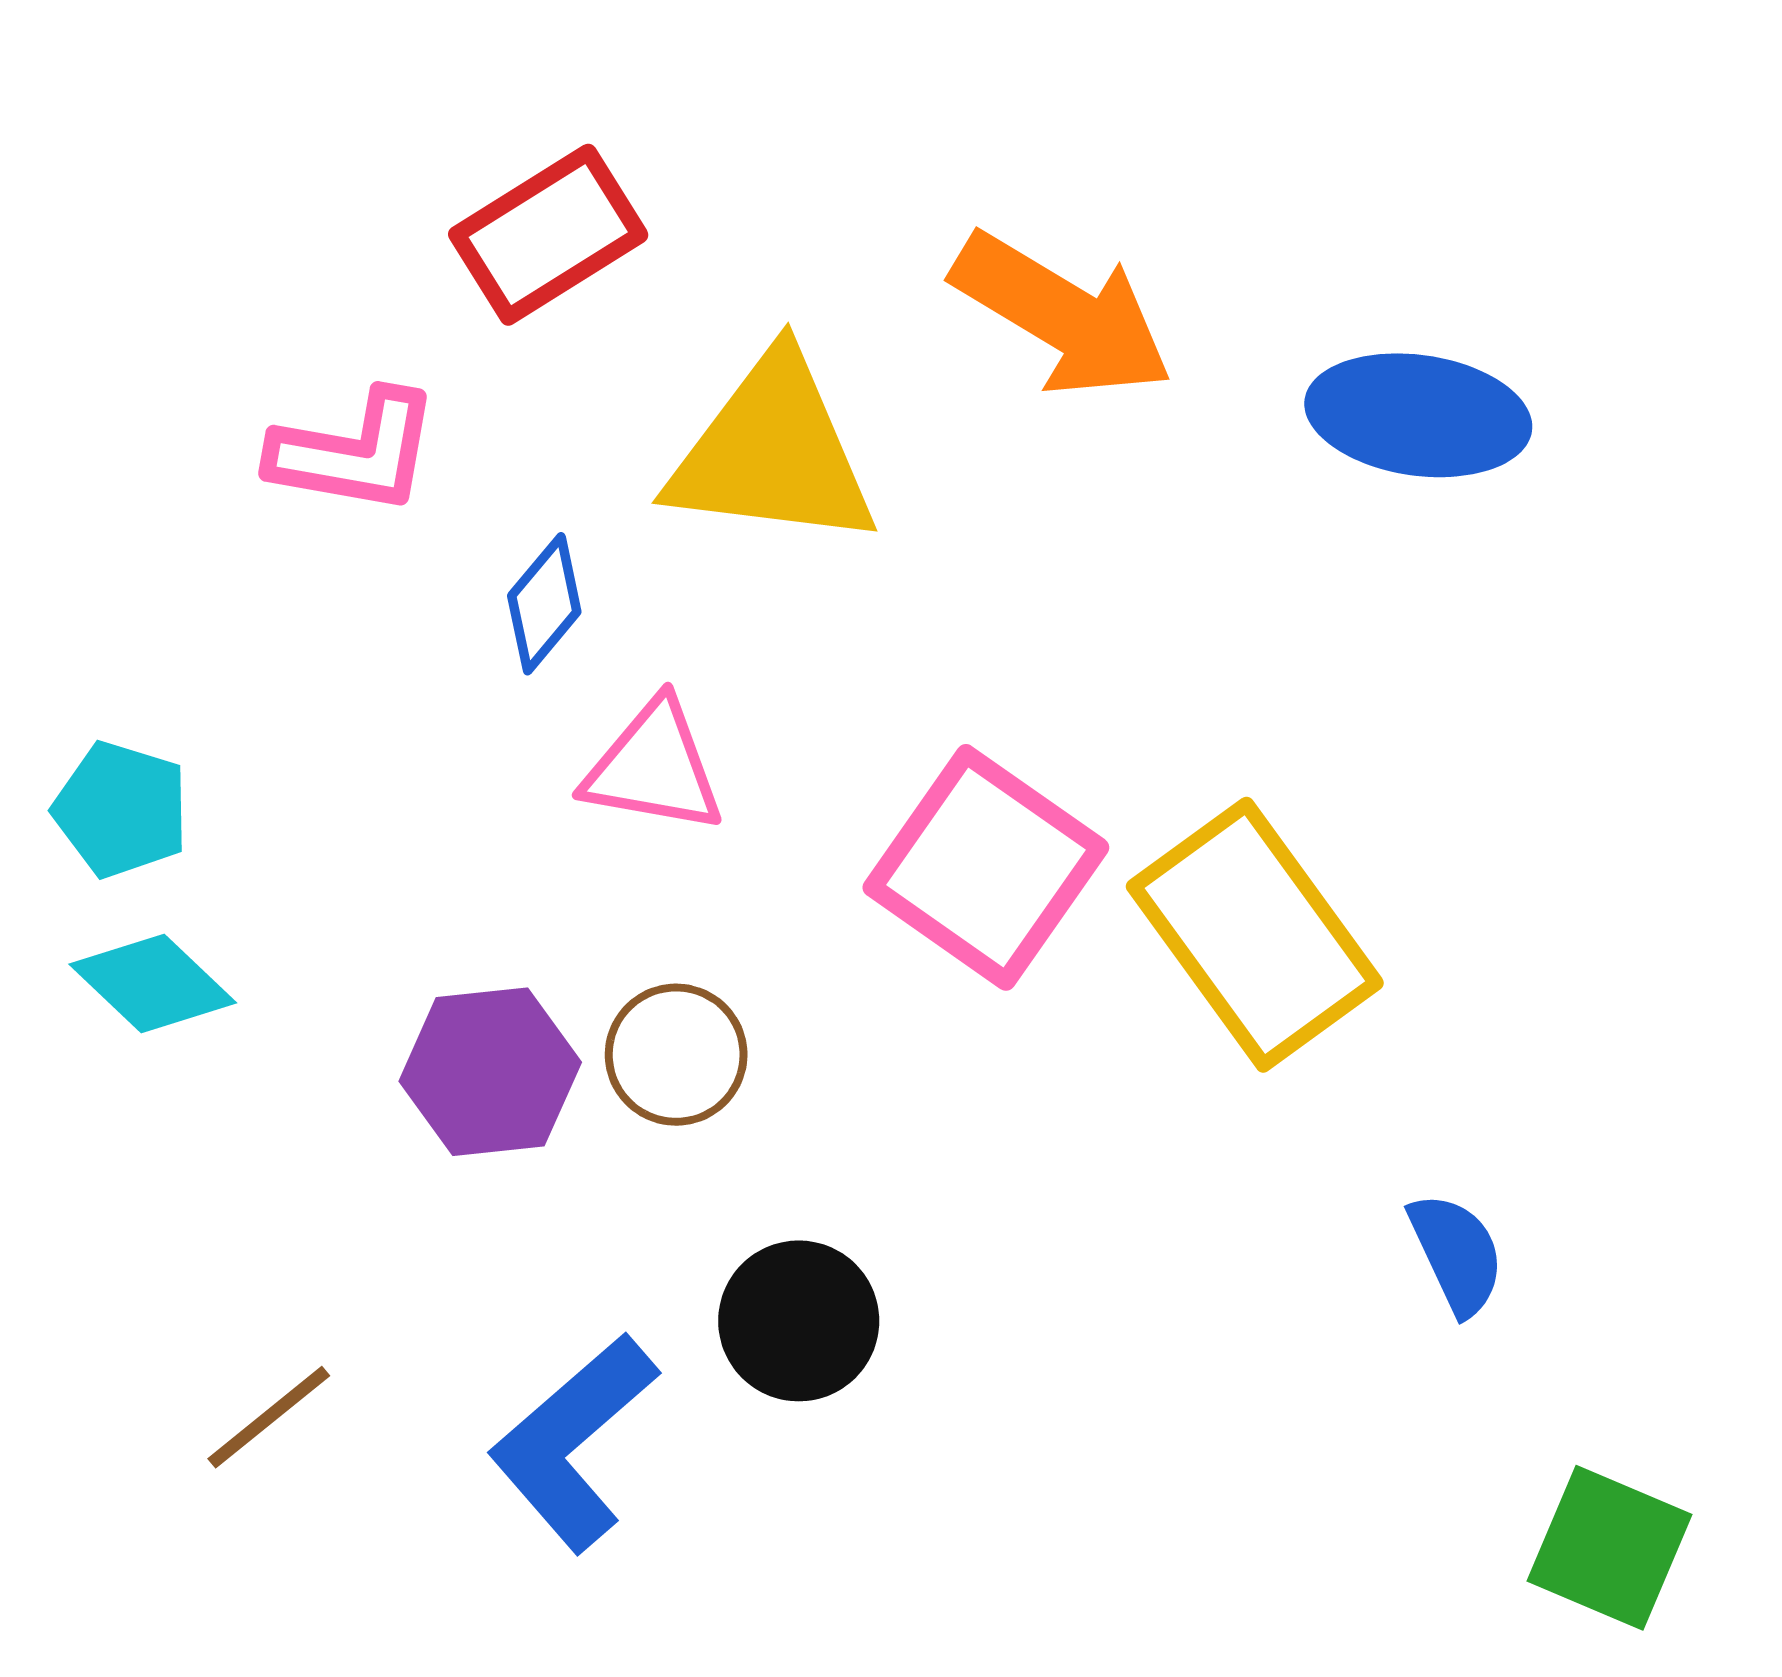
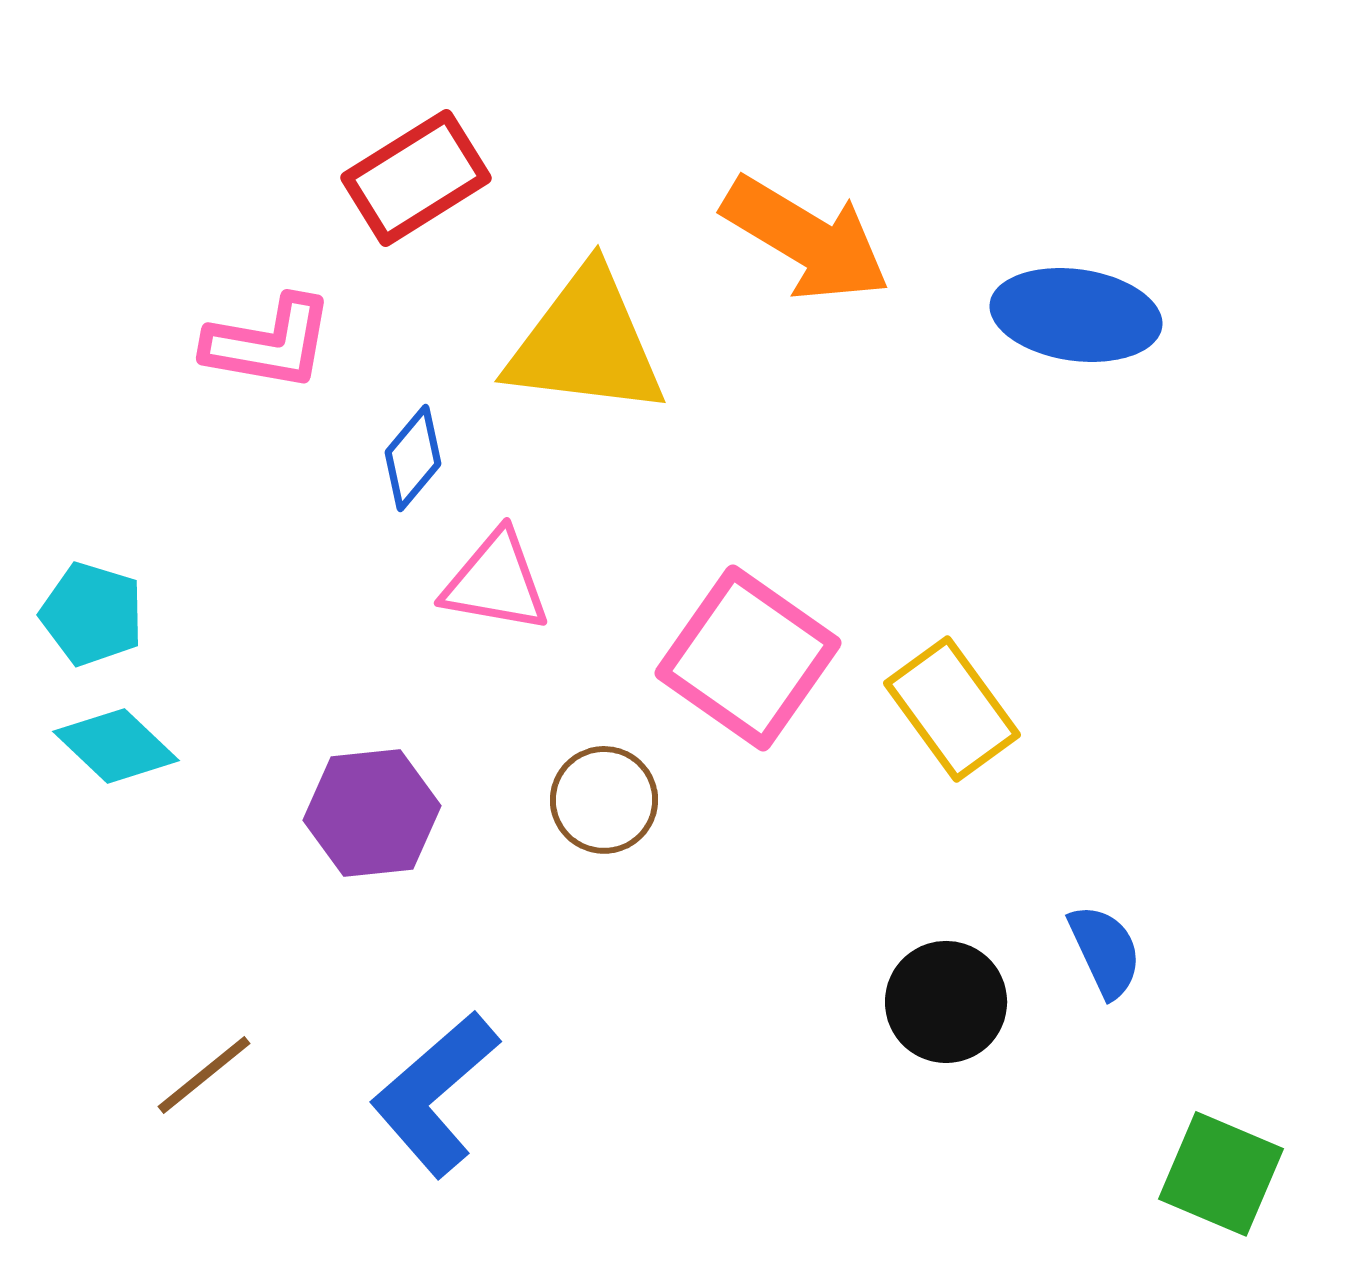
yellow rectangle: (1255, 935) -> (952, 709), size x0.7
brown circle: (676, 1055) -> (604, 800), moved
black circle: (799, 1321) -> (946, 1002), moved

